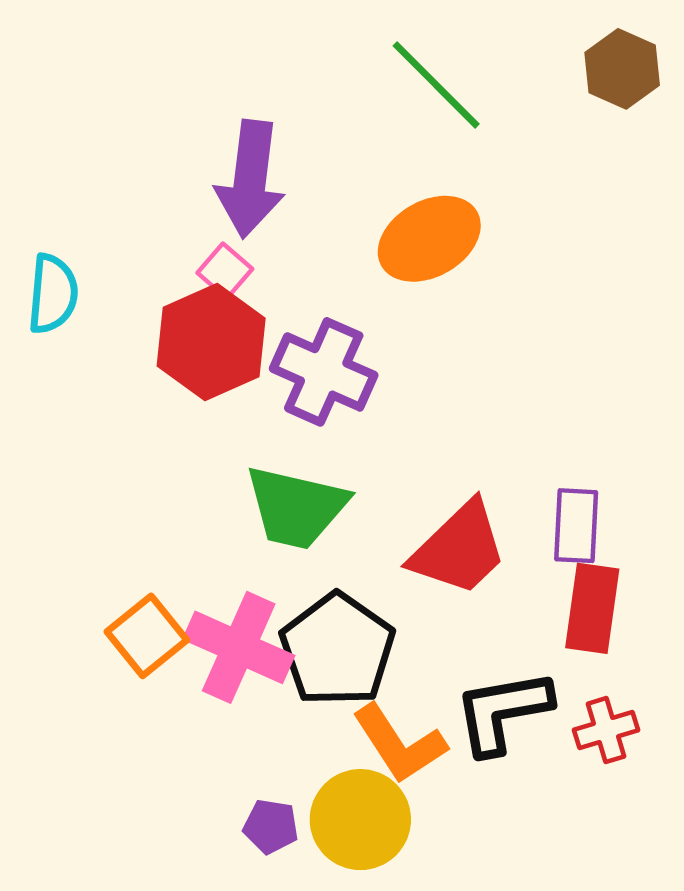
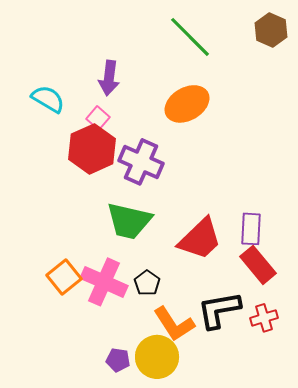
purple arrow: (250, 179) -> (109, 78), size x0.7
cyan semicircle: (53, 294) -> (48, 99), moved, turned -64
red rectangle: (592, 608) -> (258, 265), turned -48
black pentagon: (337, 650) -> (147, 283), size x0.5

